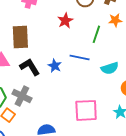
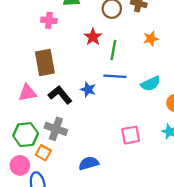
orange star: (115, 20) -> (151, 39), moved
green line: (96, 34) -> (113, 50), moved
pink square: (86, 110) -> (131, 135), size x0.7

